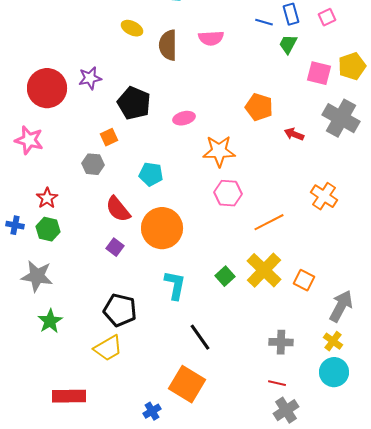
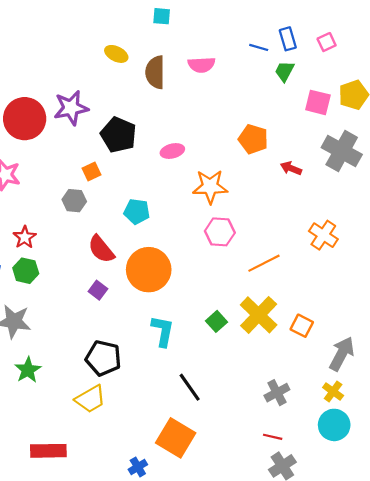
purple star: (90, 78) -> (71, 108), size x1.4
gray cross: (281, 342) -> (277, 393), turned -30

